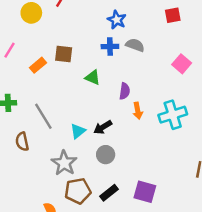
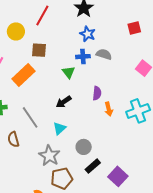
brown square: (64, 54) -> (39, 50), moved
orange rectangle: (38, 65) -> (24, 75), size x1.6
green triangle: (93, 77) -> (69, 72), moved, turned 32
black arrow: (103, 127) -> (64, 102), moved
purple square: (145, 192) -> (118, 176), turned 30
black rectangle: (109, 193) -> (93, 166), moved

